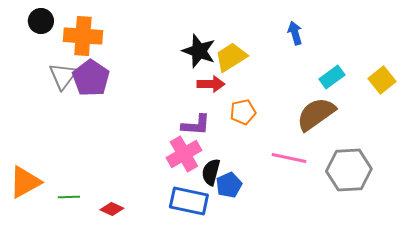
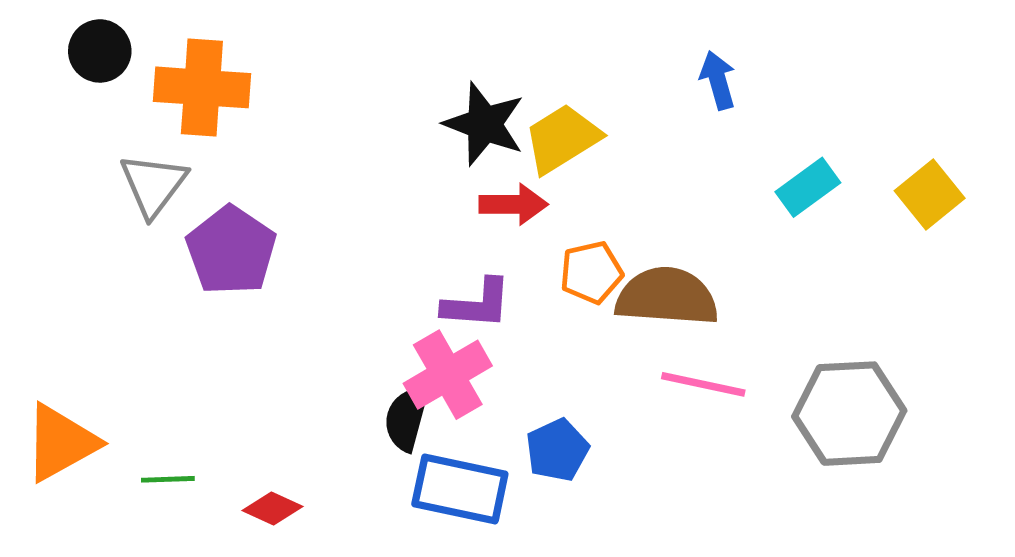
purple pentagon: (91, 78) -> (231, 251), moved
brown semicircle: (316, 114) -> (667, 297), moved, turned 39
black semicircle: (211, 172) -> (406, 418), moved

